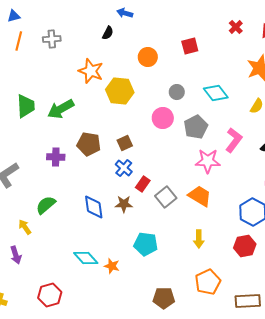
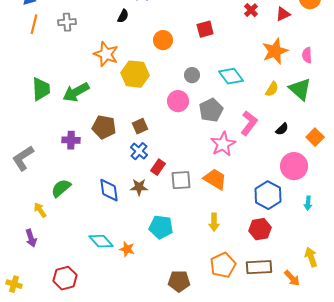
pink star: (208, 161) -> (223, 144), turned -30
gray square: (166, 197) -> (181, 180), turned 35
brown rectangle: (248, 301) -> (259, 267), moved

